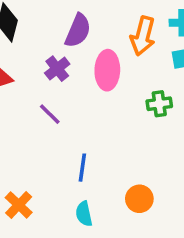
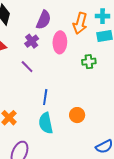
cyan semicircle: (84, 214) -> (46, 123), size x1.5

